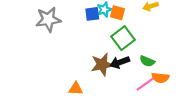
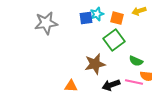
orange square: (118, 13) -> (117, 18), moved
black arrow: (120, 62) -> (111, 85), moved
pink line: (145, 84) -> (134, 82), turned 48

